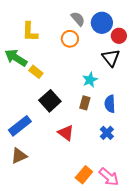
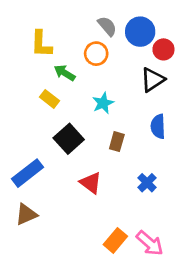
green arrow: (16, 58) -> (65, 73), moved, size x0.7
black triangle: (111, 58) -> (153, 80), turned 36
cyan star: (90, 80) -> (103, 103), moved
blue semicircle: (110, 104) -> (158, 126), moved

